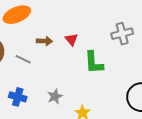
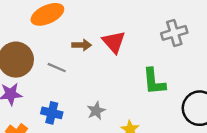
red triangle: (71, 40) -> (114, 42), size x1.5
green L-shape: (94, 62) -> (154, 81), moved

